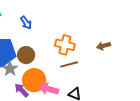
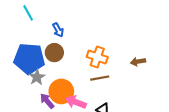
brown circle: (26, 55) -> (54, 53), moved

